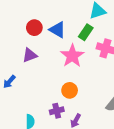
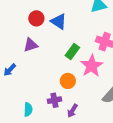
green rectangle: (86, 32) -> (72, 51), moved
pink star: (72, 56) -> (92, 66), moved

